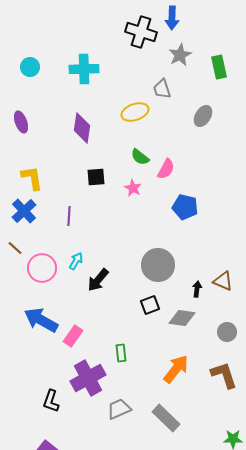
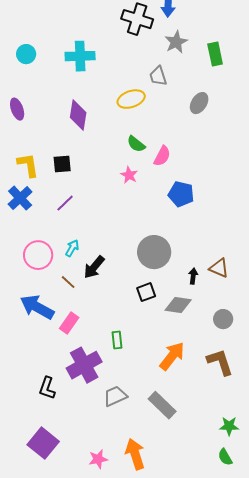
black square: (96, 177) -> (62, 164), moved
purple line: (69, 216) -> (65, 203), turned 42
brown line: (15, 248) -> (68, 282), moved

